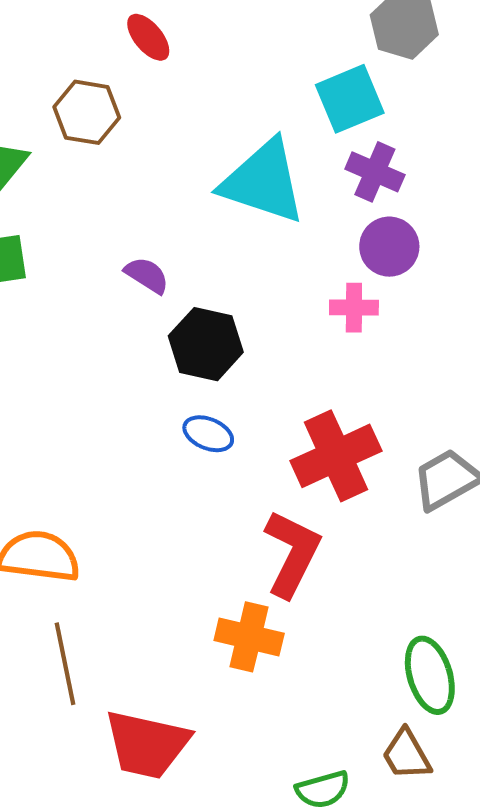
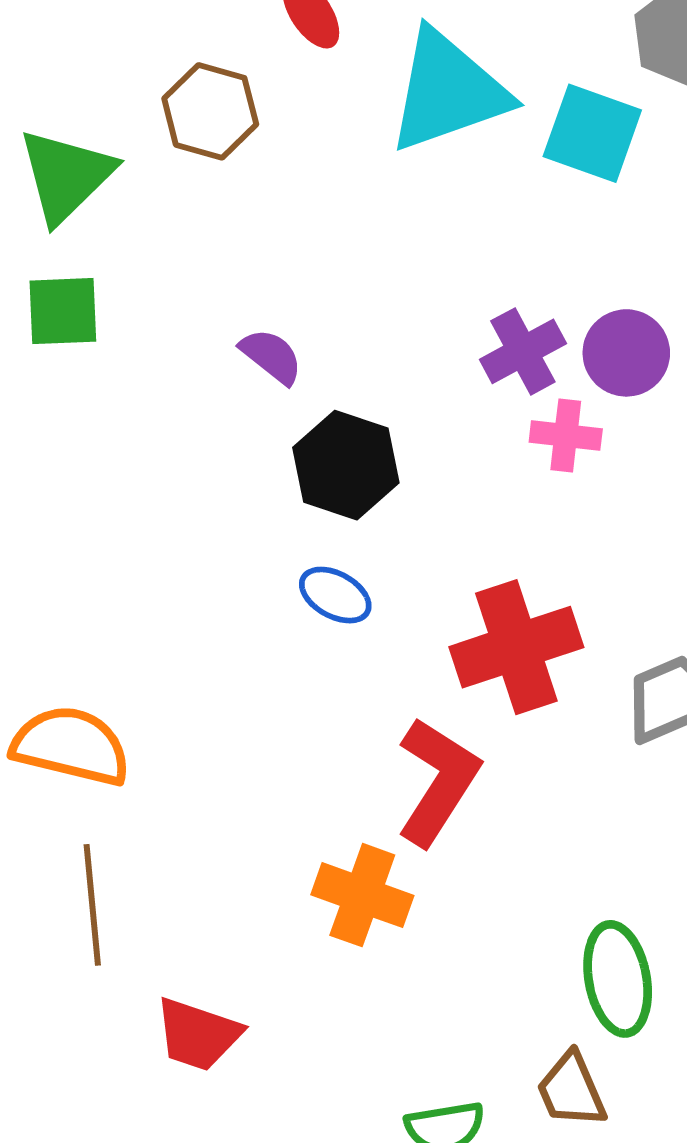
cyan square: (350, 99) -> (592, 133), turned 36
purple cross: (375, 172) -> (523, 351), moved, turned 32
cyan triangle: (263, 182) -> (448, 91), moved, turned -44
red trapezoid: (147, 744) -> (198, 1034), size x0.7

